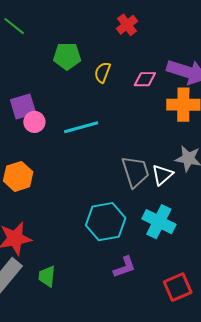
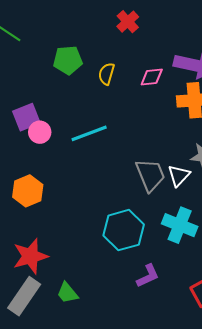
green trapezoid: (47, 276) -> (67, 293), turned -40

